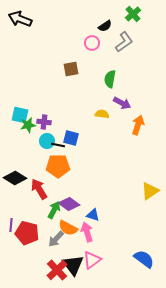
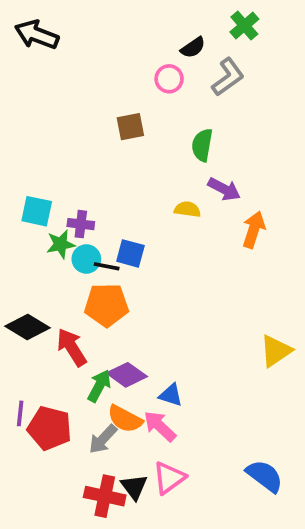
green star: (28, 125) -> (61, 244), moved
pink arrow: (87, 232) -> (160, 426), turned -30
black triangle: (73, 265) -> (134, 487), size x0.7
red cross: (57, 270) -> (105, 496), turned -35

